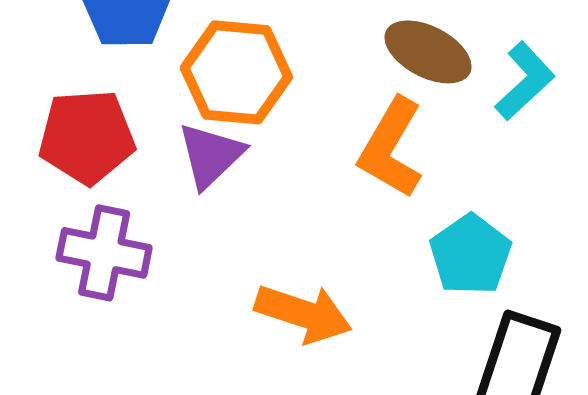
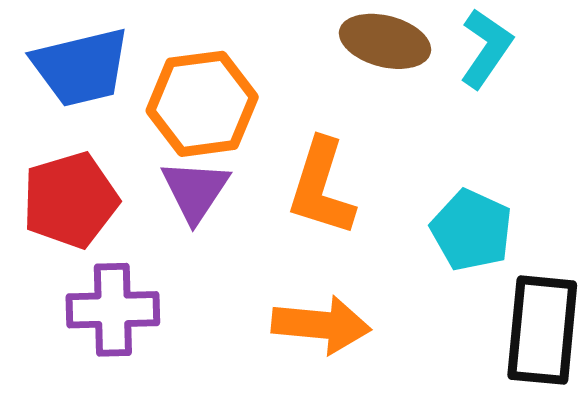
orange L-shape: (391, 148) -> (321, 187), moved

